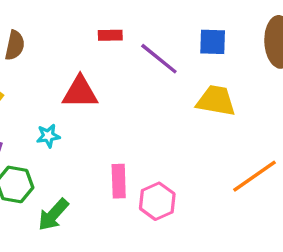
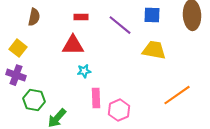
red rectangle: (110, 35) -> (81, 17), moved
cyan star: (48, 136) -> (84, 71), moved

